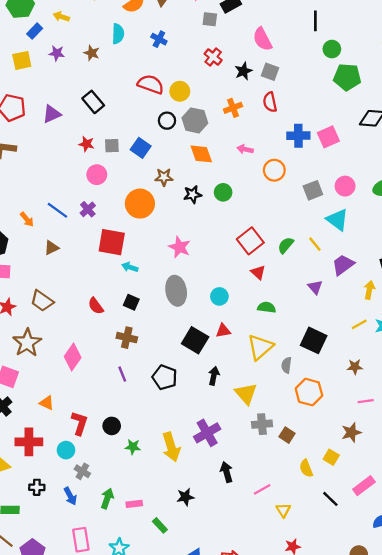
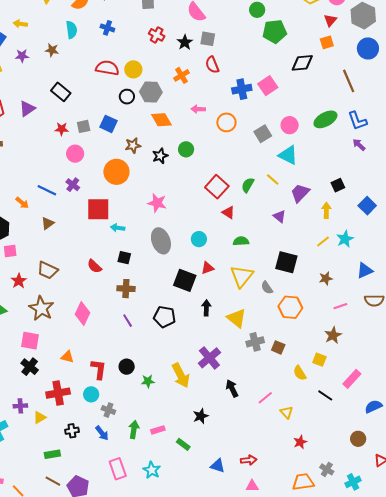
gray semicircle: (286, 365) -> (267, 288), turned -32

